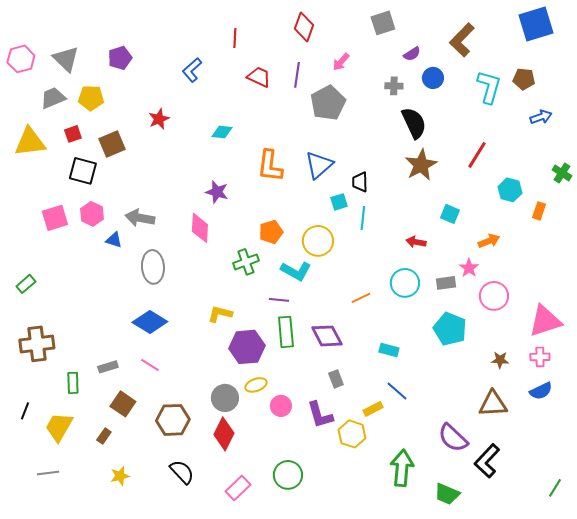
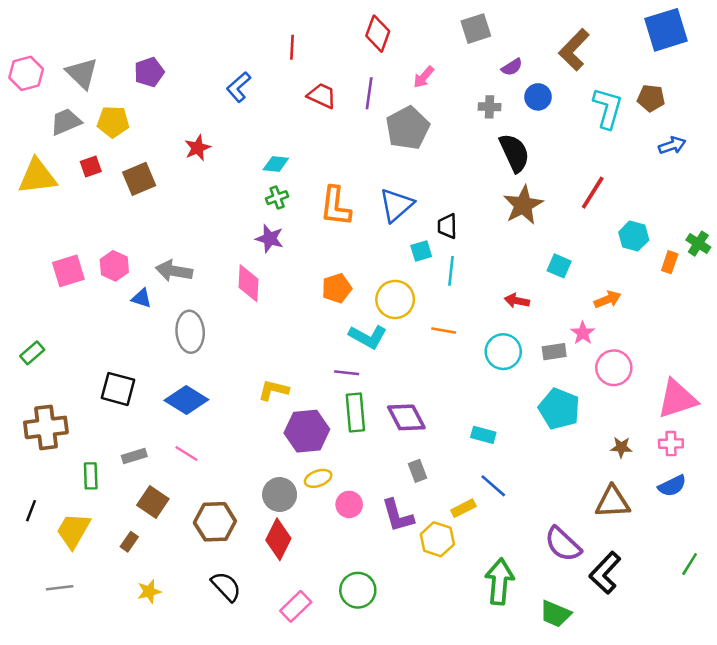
black square: (83, 171) -> (118, 389), moved
green cross: (562, 173) -> (698, 244), moved
green cross: (246, 262) -> (277, 198), moved, size x0.7
orange line: (361, 298) -> (444, 331), moved, turned 36
green line: (555, 488) -> (690, 564), moved

